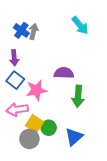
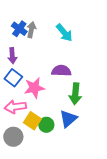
cyan arrow: (80, 25) -> (64, 33), moved
blue triangle: (74, 137) -> (68, 119), moved
gray circle: (29, 139) -> (13, 137), moved

